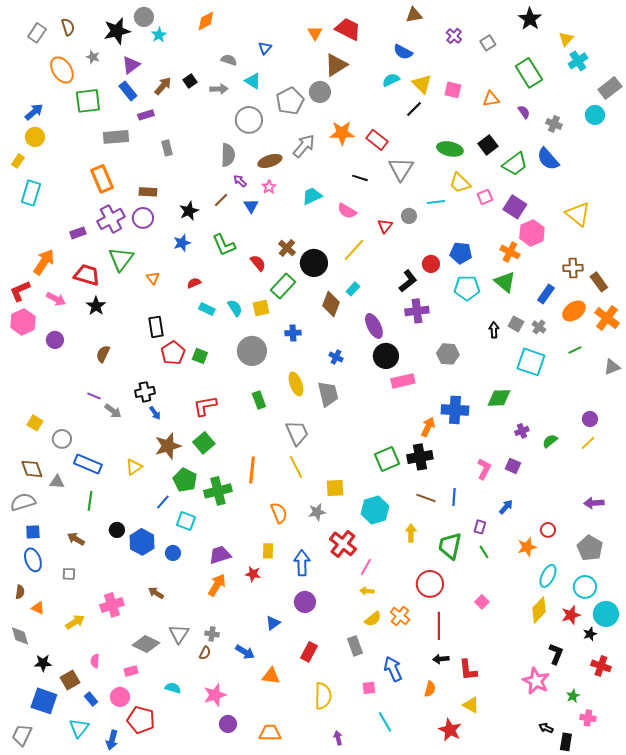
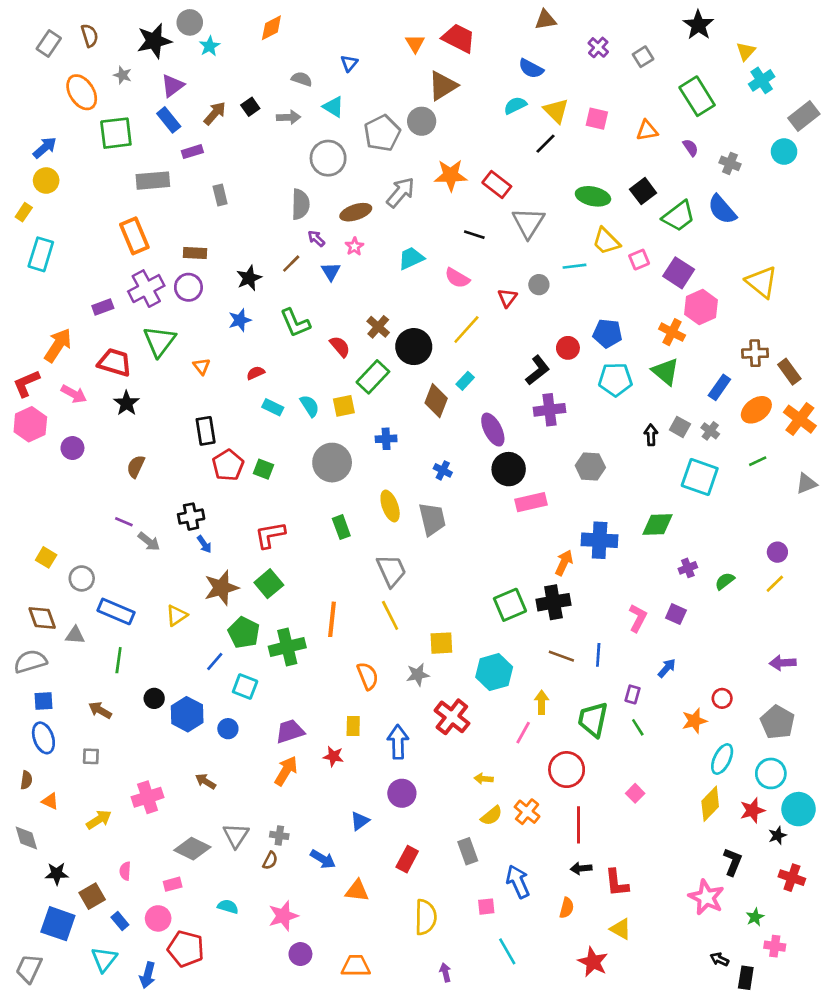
pink line: (366, 567) -> (523, 733), moved

